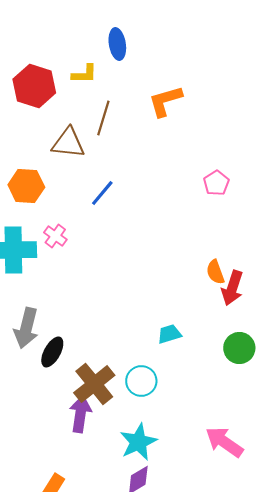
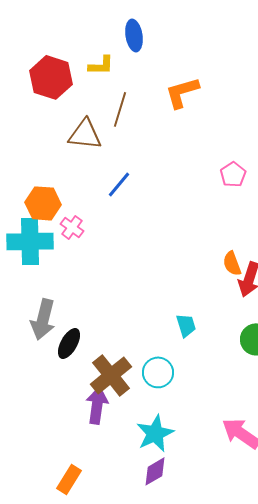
orange hexagon: (26, 186) -> (43, 203), moved
cyan trapezoid: (169, 334) -> (186, 325), turned 90

